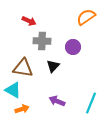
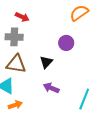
gray cross: (42, 41) -> (14, 37), moved
purple arrow: (57, 101) -> (51, 88), moved

